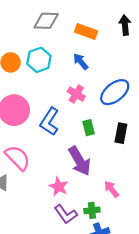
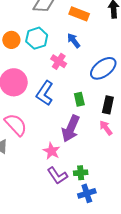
pink cross: (76, 94) -> (59, 61), moved
purple arrow: (80, 161) -> (71, 129), turned 52
pink arrow: (111, 189) -> (106, 128), moved

